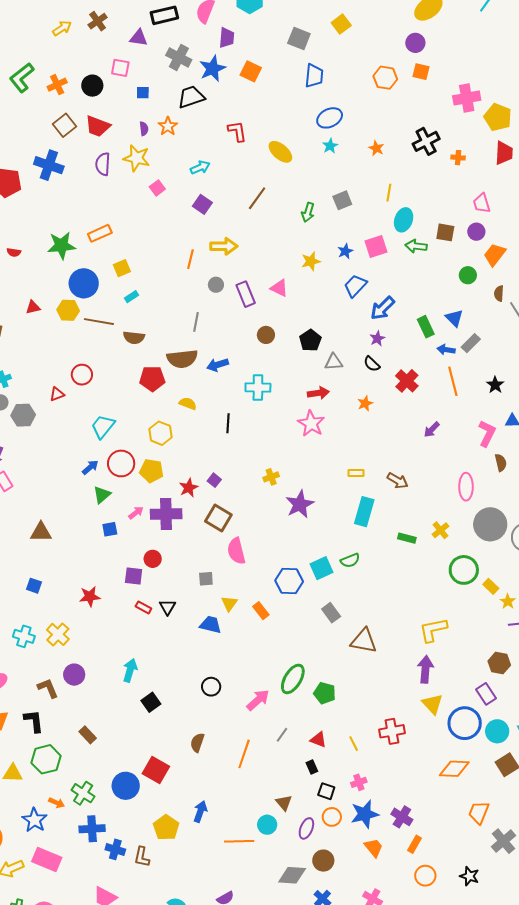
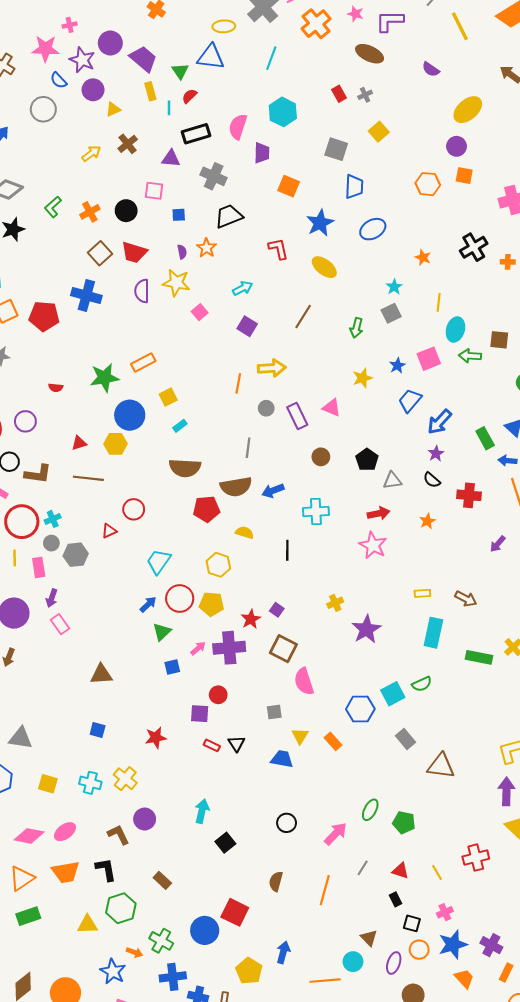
blue star: (213, 69) -> (320, 223), moved
green L-shape: (22, 78) -> (53, 207), size x0.7
cyan star: (330, 146) -> (394, 287), moved
brown line: (99, 322) -> (88, 478), moved
brown semicircle: (134, 338) -> (185, 468), size x1.4
red cross: (407, 381) -> (469, 495), turned -35
green rectangle: (407, 538) -> (479, 657), size x1.4
green ellipse: (293, 679) -> (370, 810), size x0.7

